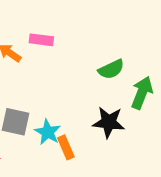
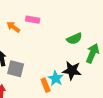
cyan star: (48, 132) -> (56, 78), moved

